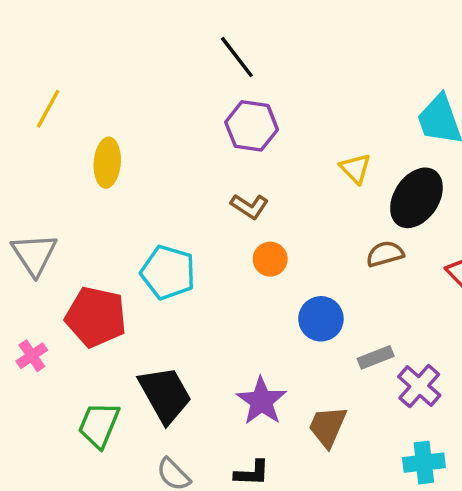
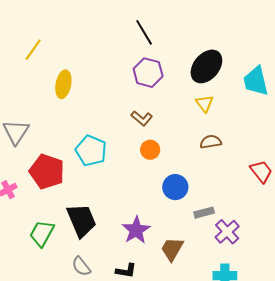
black ellipse: (416, 198) -> (206, 66), moved
brown semicircle: (385, 254) -> (211, 142), moved

